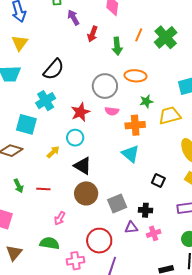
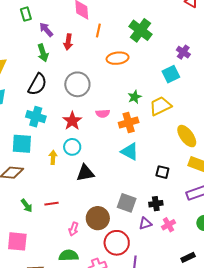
orange line: (139, 35) -> (98, 31), moved
green arrow: (117, 46) -> (43, 53), moved
orange ellipse: (135, 76) -> (118, 58), moved
gray circle: (105, 86) -> (77, 84), moved
cyan cross: (46, 101) -> (36, 117), turned -30
yellow arrow: (53, 152) -> (53, 157), moved, turned -32
black triangle: (83, 166) -> (85, 173), turned -30
brown circle: (86, 193) -> (98, 218), moved
gray square: (117, 204) -> (127, 203), turned -36

